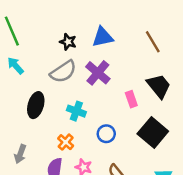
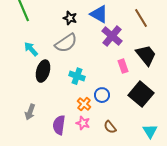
blue triangle: (103, 37) -> (99, 14), turned 42
cyan arrow: (15, 66) -> (31, 49), moved
purple cross: (98, 73) -> (112, 36), moved
orange cross: (66, 142) -> (84, 104), moved

